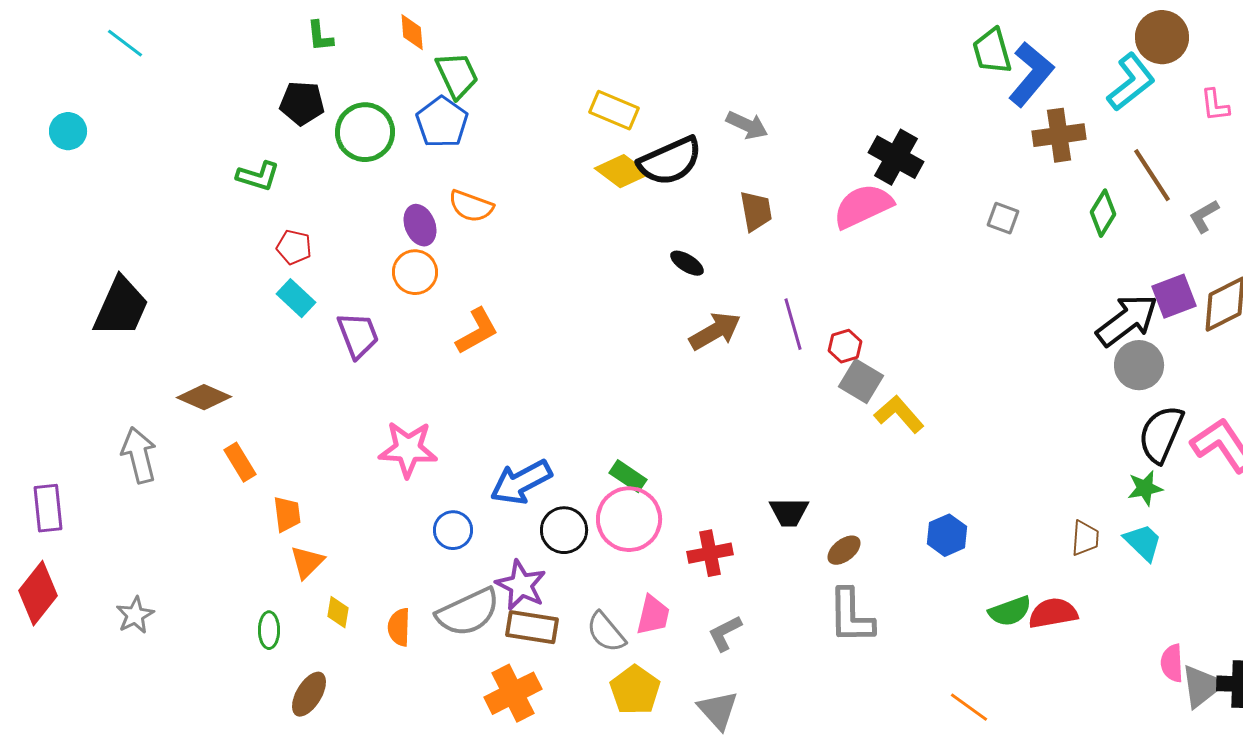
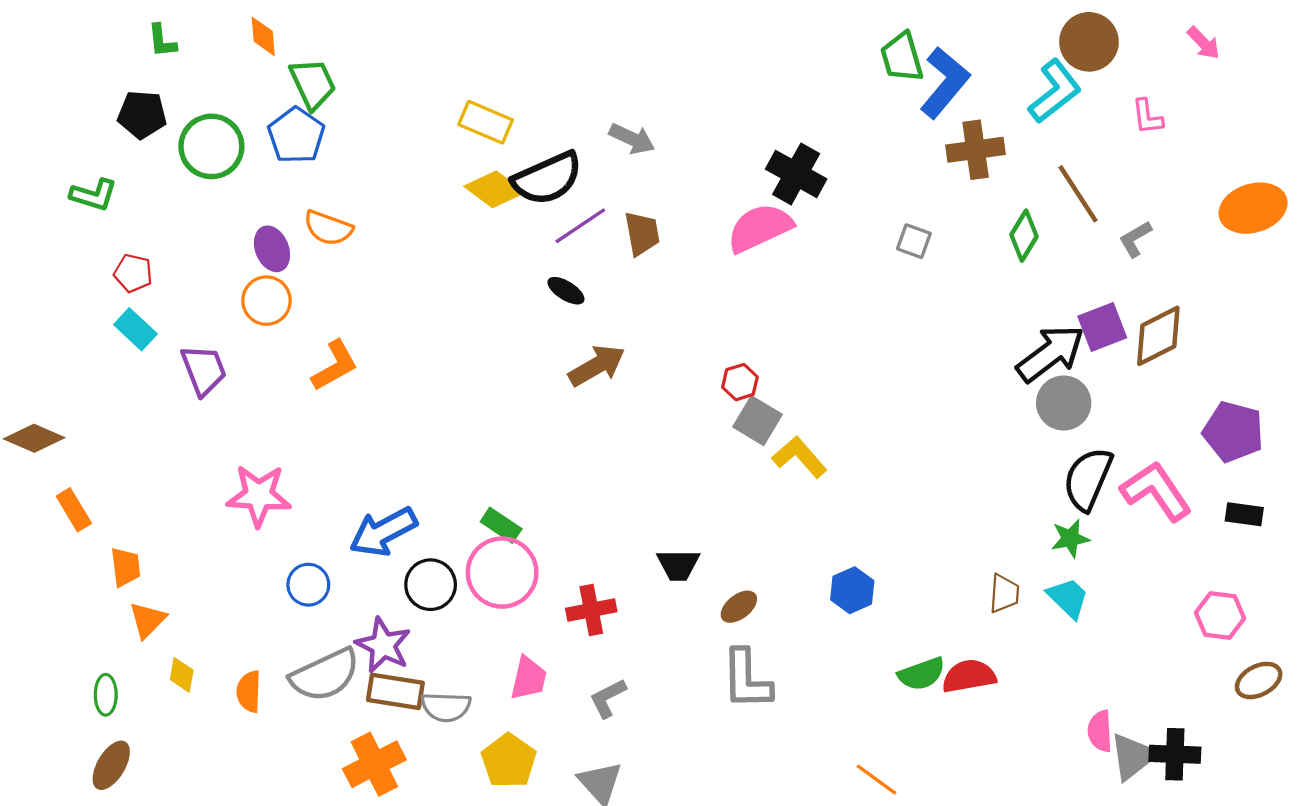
purple line: (793, 324) -> (580, 226), moved, turned 72
gray semicircle: (606, 632) -> (446, 707), moved, turned -48
brown ellipse: (309, 694) -> (111, 765), moved

